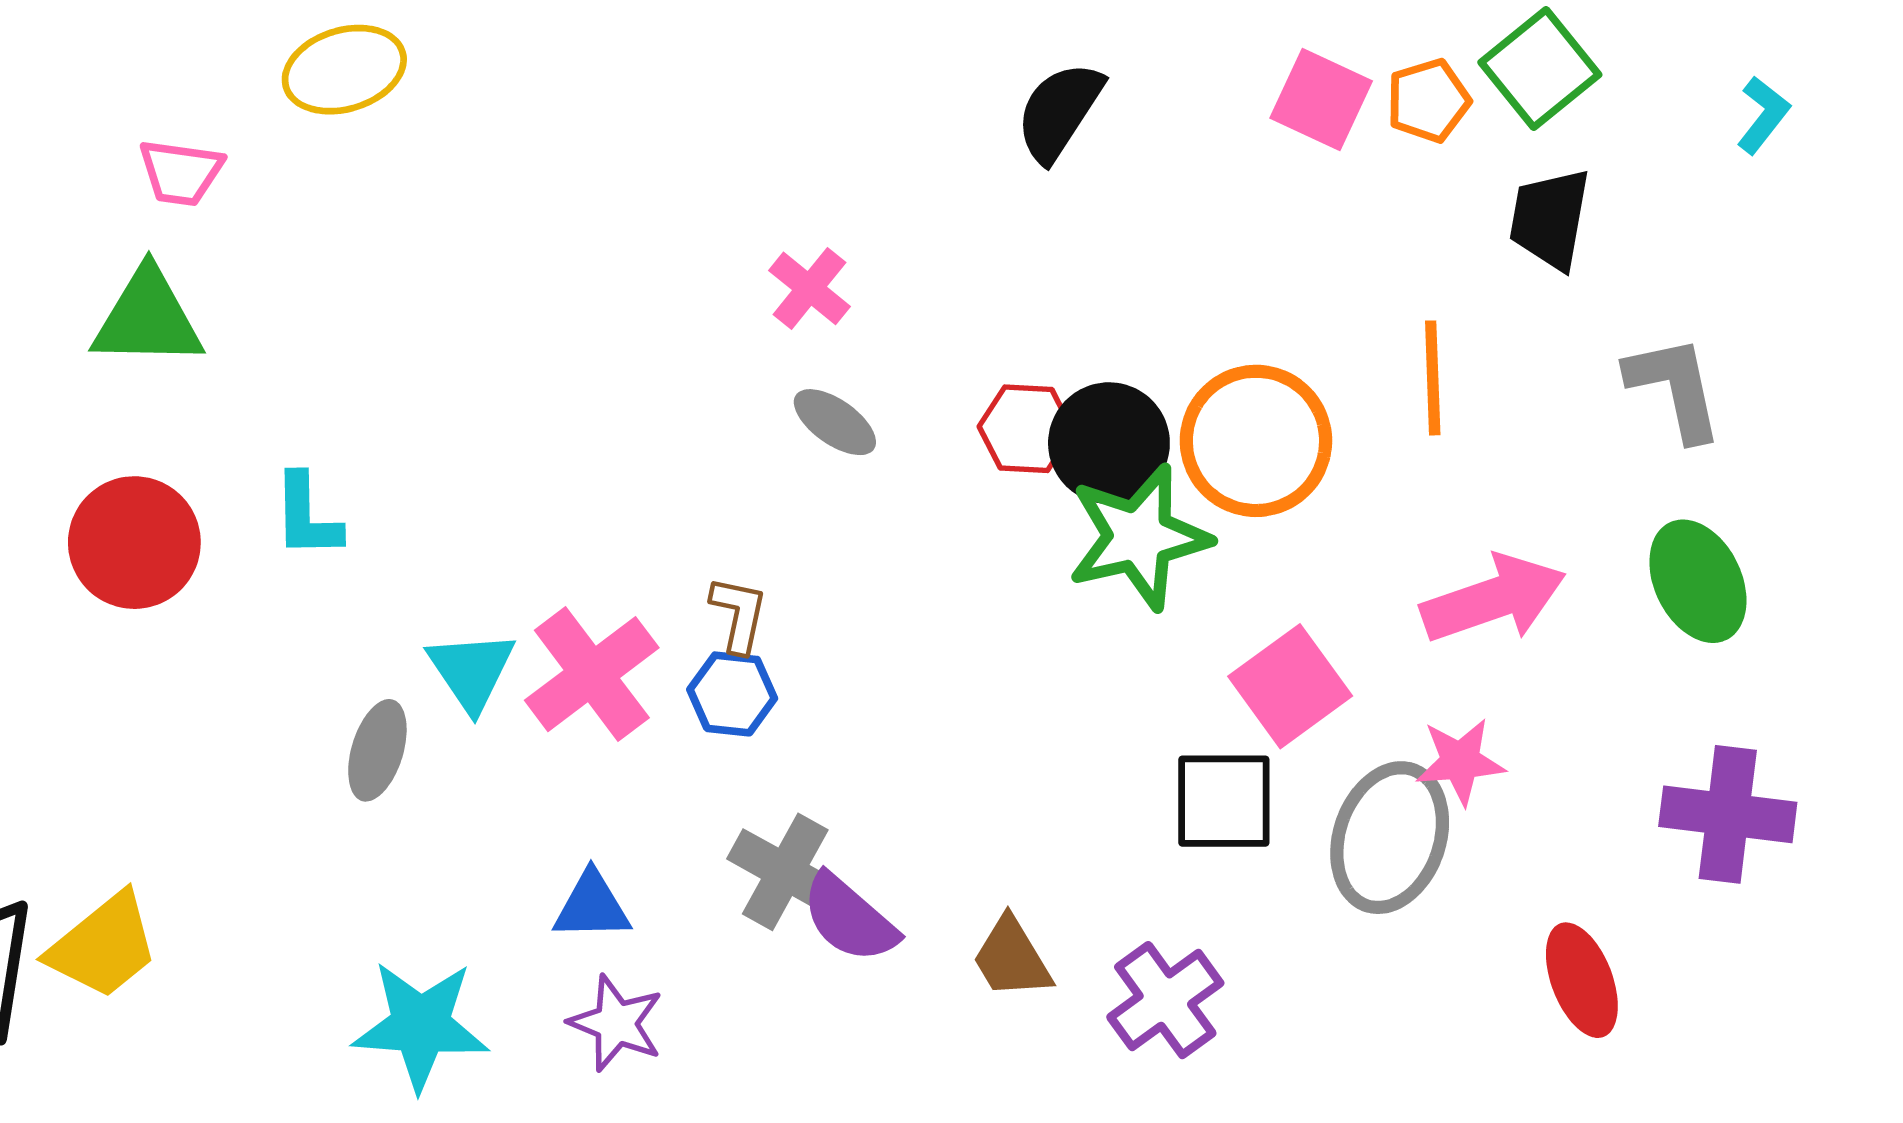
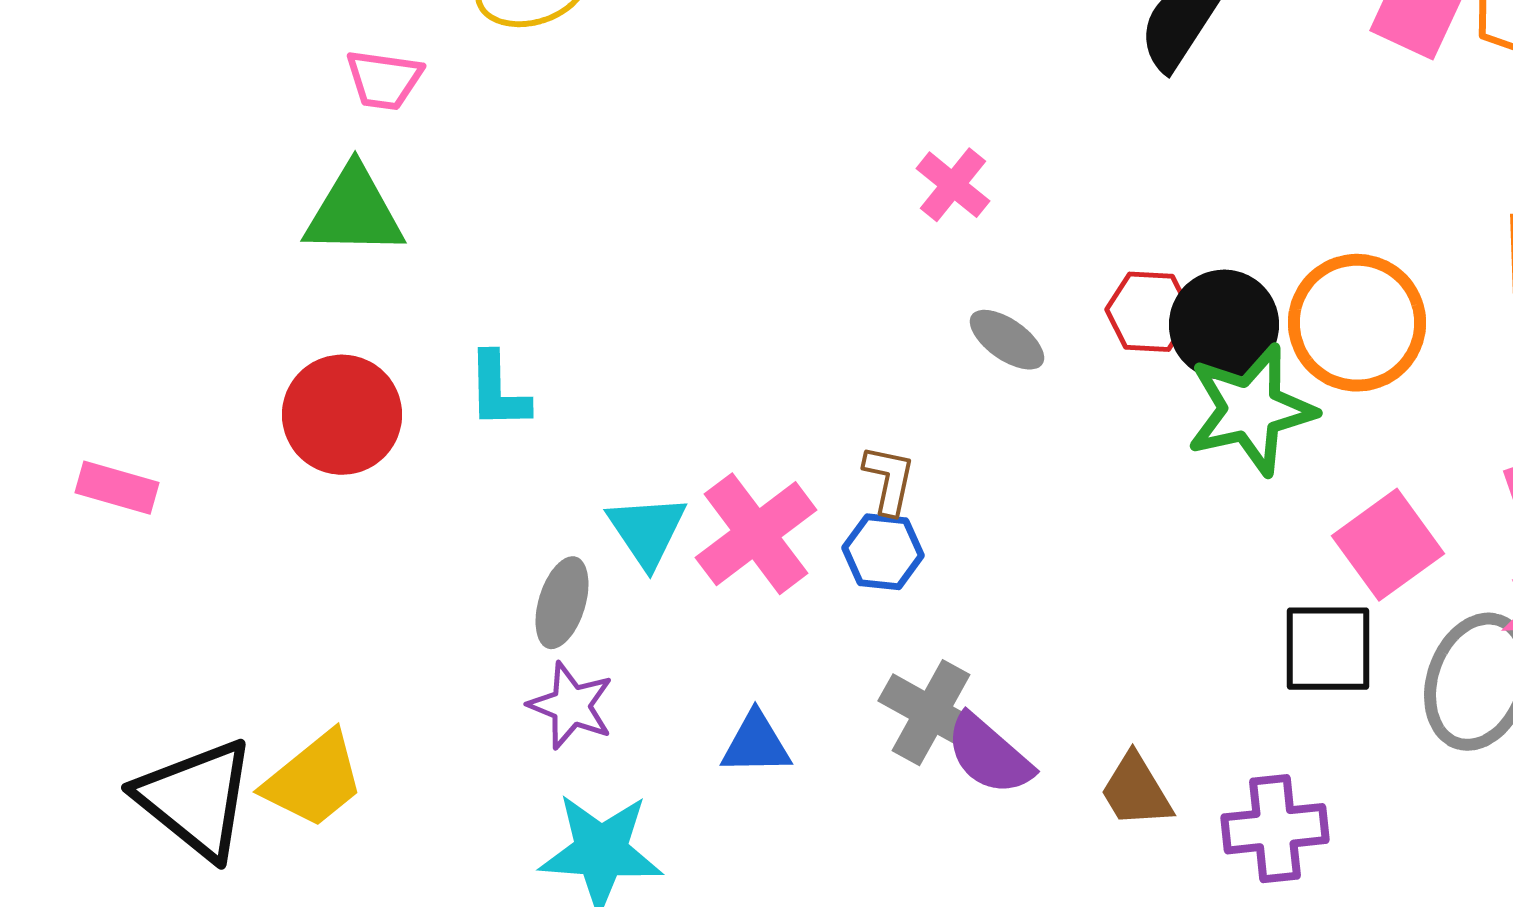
gray ellipse: (835, 422) -> (1007, 340), moved
purple cross: (1165, 1000) -> (1275, 829), turned 30
purple star: (616, 1023) -> (571, 706), moved

